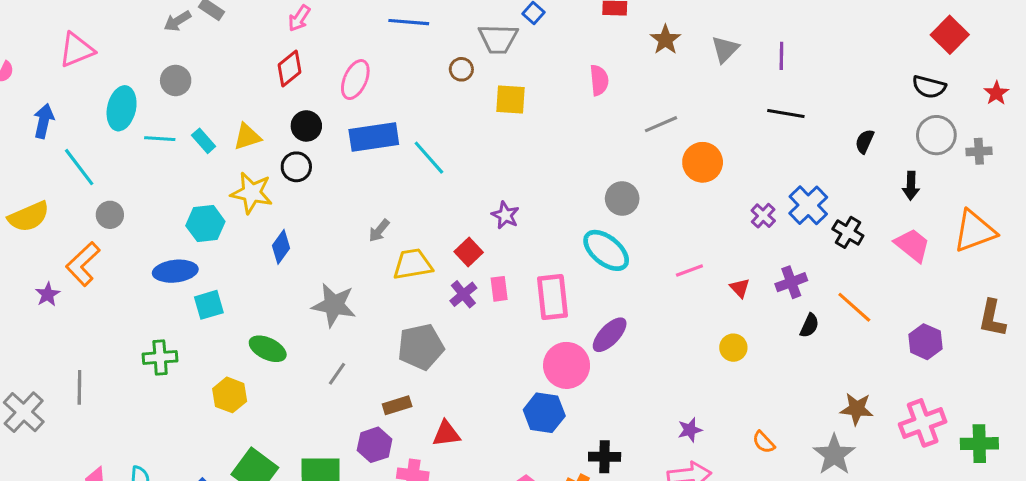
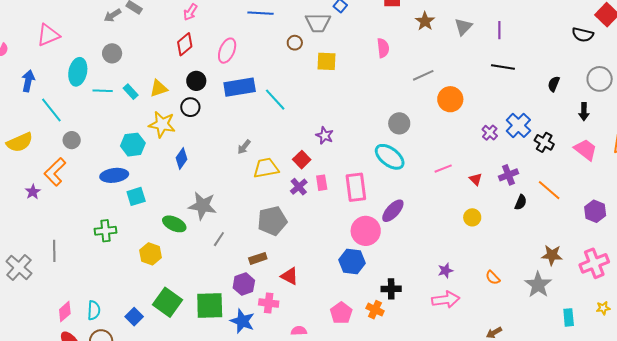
black semicircle: (929, 87) -> (583, 35), moved
gray star: (334, 305) -> (203, 206), moved
red triangle: (446, 434) -> (290, 276), turned 36

